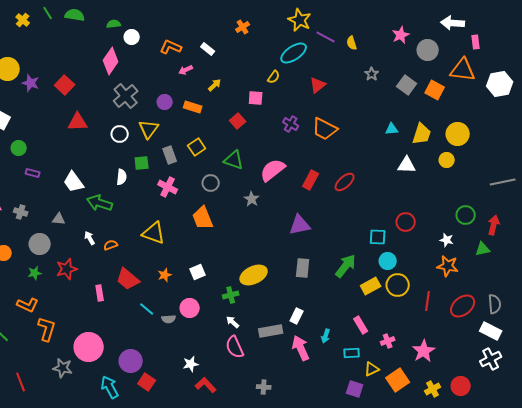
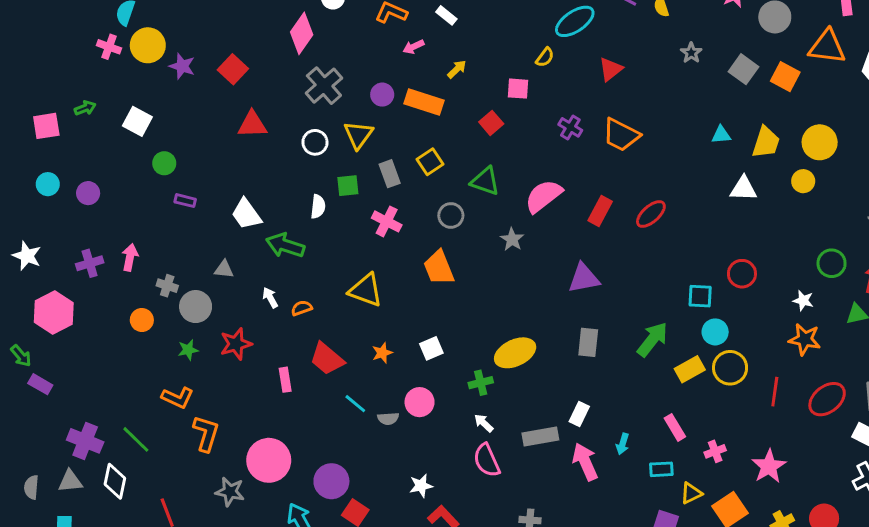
orange rectangle: (193, 107) -> (424, 102), size x1.4
gray cross: (21, 212) -> (167, 286), moved

